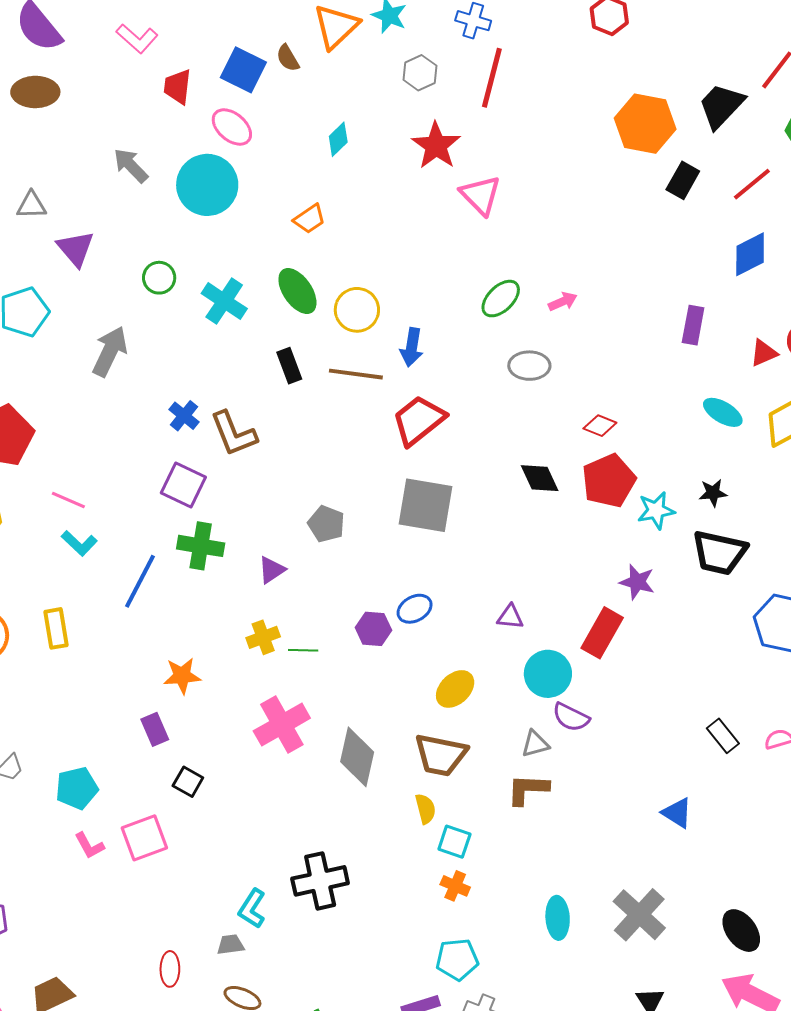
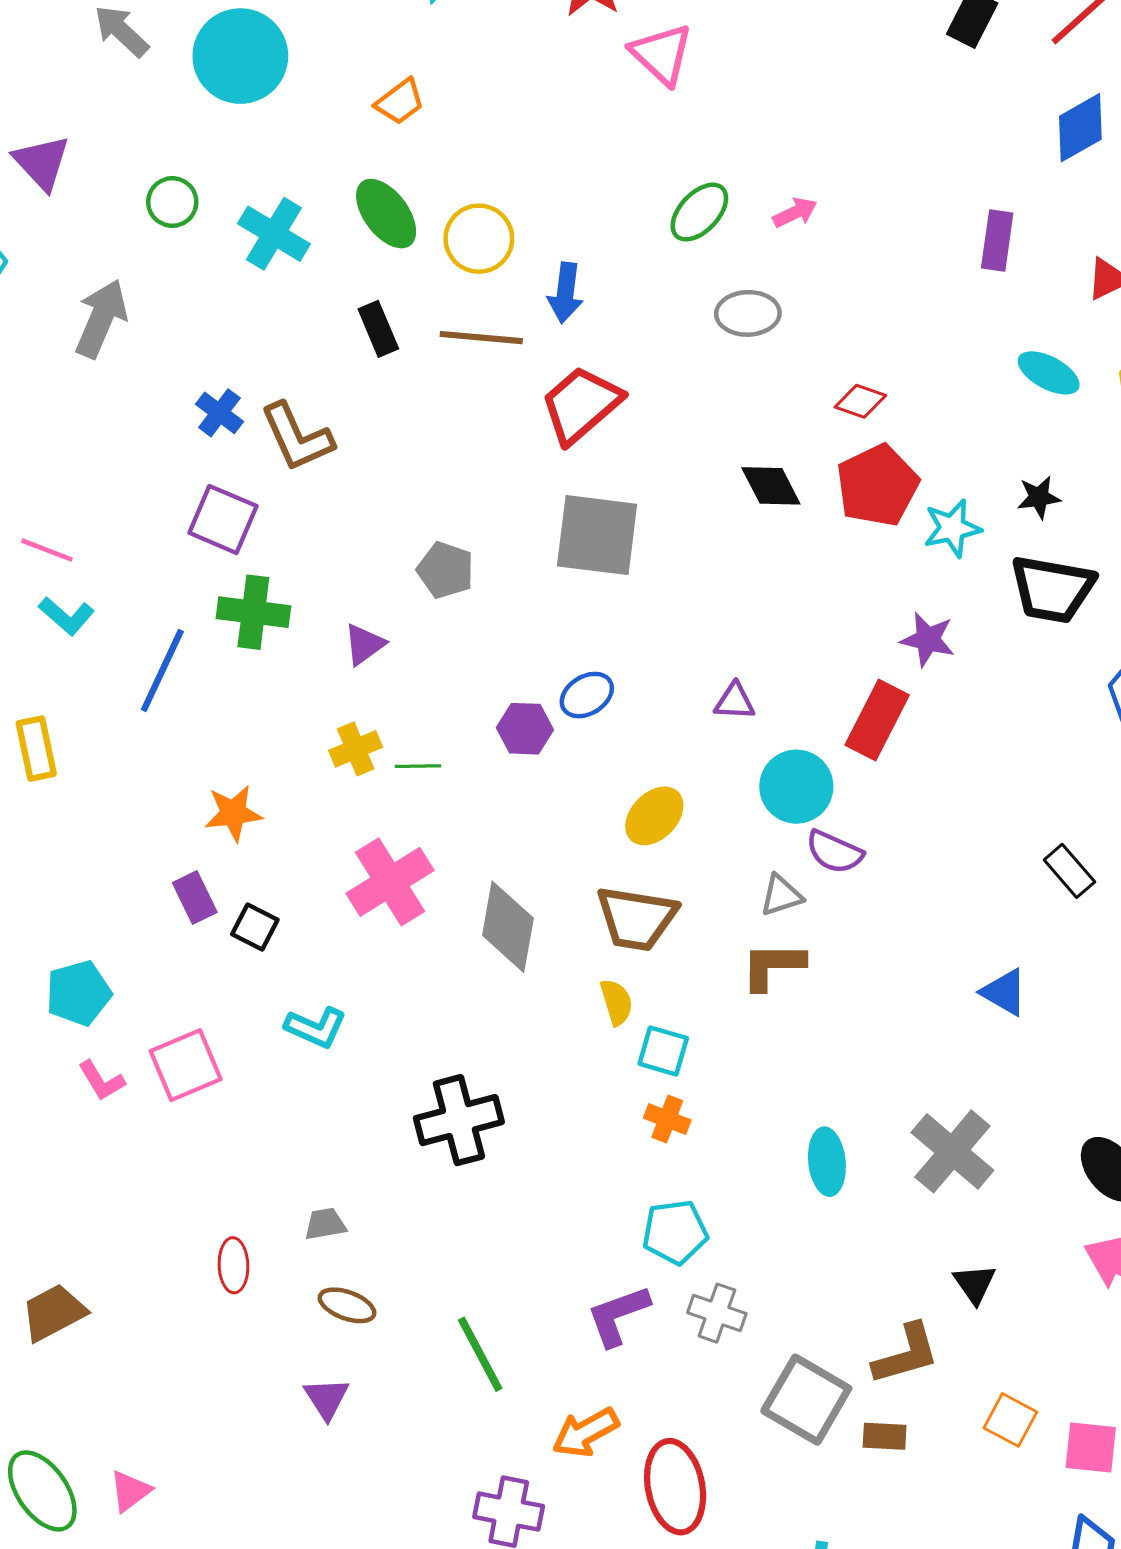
black square: (188, 782) -> (255, 927), moved
cyan L-shape: (252, 909) -> (316, 1027), moved, turned -96

